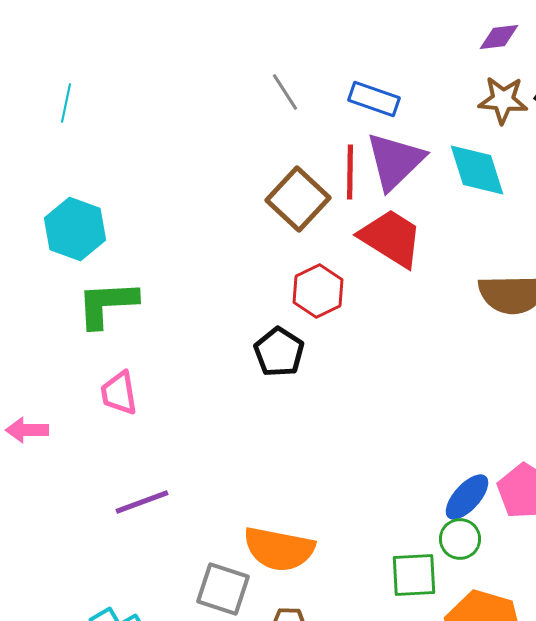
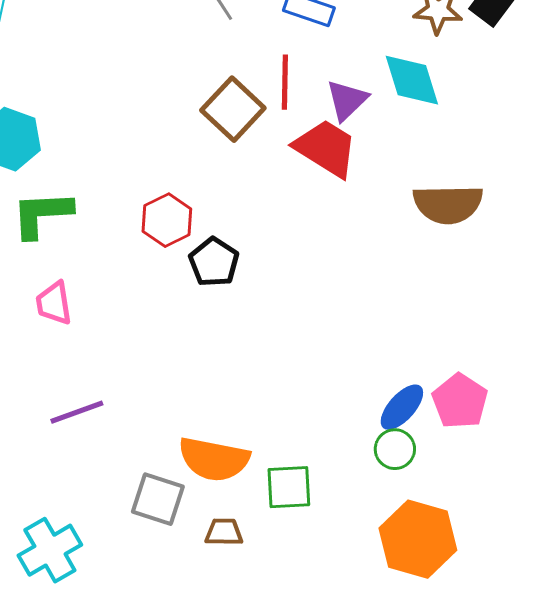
purple triangle: (395, 161) -> (347, 100), moved, size x0.7
red hexagon: (318, 291) -> (167, 220), moved
green square: (414, 575) -> (289, 487), moved

